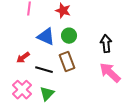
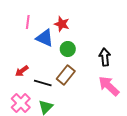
blue triangle: (46, 37) -> (45, 38), moved
brown rectangle: (67, 62) -> (66, 75), turned 60

